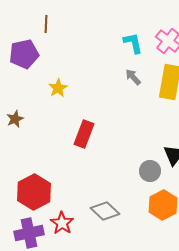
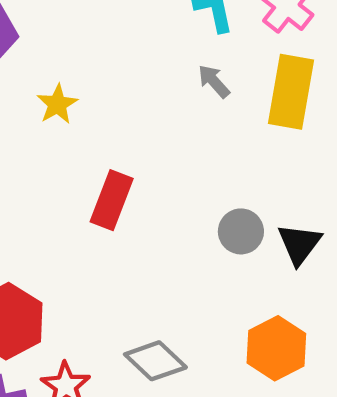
gray circle: (150, 171) -> (241, 231), moved

